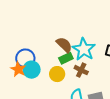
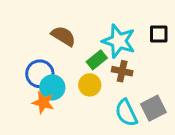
brown semicircle: (64, 45) -> (63, 36), moved
orange star: (18, 69) -> (43, 102), moved

